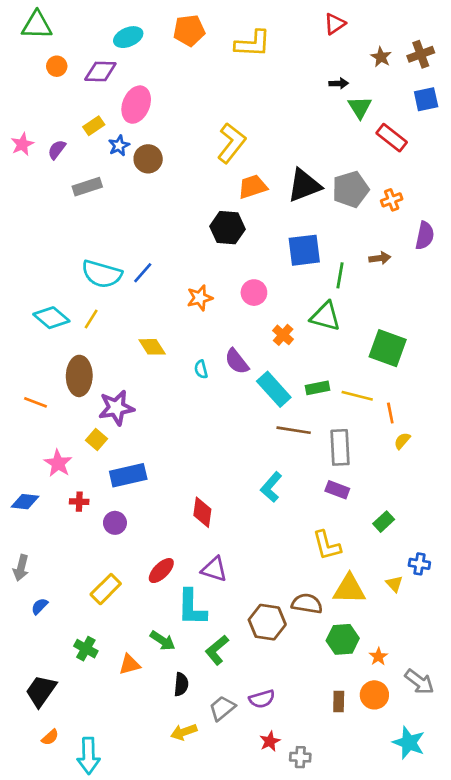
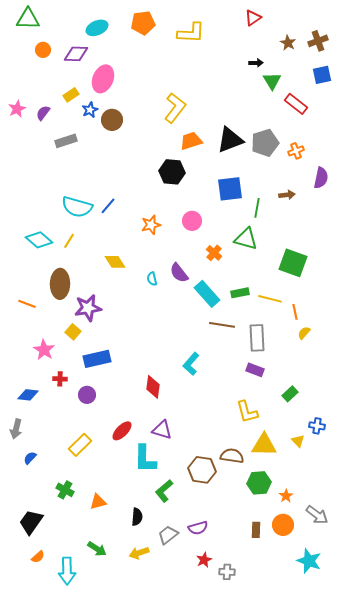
cyan L-shape: (271, 487) -> (191, 364), moved
blue diamond: (25, 502) -> (28, 395), moved
green arrow: (163, 641) -> (97, 549), moved

